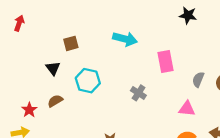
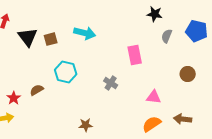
cyan arrow: (125, 39) -> (85, 33), moved
black triangle: (53, 68) -> (28, 37), moved, size x1.5
gray semicircle: (198, 79) -> (167, 36), moved

